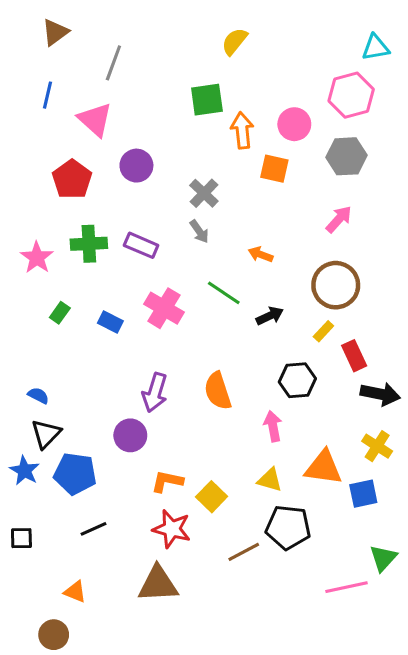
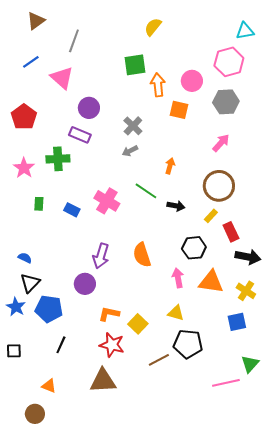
blue line: (48, 95) -> (31, 62), turned 42
red pentagon: (72, 179) -> (24, 117), moved
gray arrow: (199, 231) -> (130, 151), turned 98
purple rectangle: (141, 245) -> (80, 135), moved
orange arrow: (261, 254) -> (170, 166), turned 84
green rectangle: (60, 313) -> (39, 204), turned -32
black arrow: (270, 316) -> (176, 206), turned 36
orange triangle: (323, 468) -> (211, 282), moved
black line: (94, 529) -> (61, 345), turned -42

